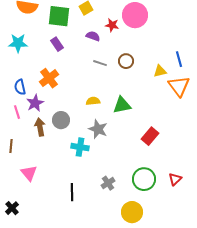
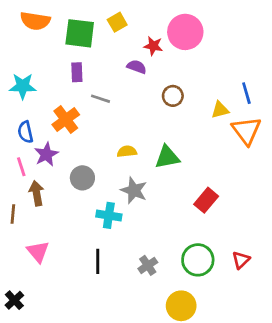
purple semicircle: (93, 36) -> (137, 67), moved
cyan star: (18, 43) -> (23, 86), moved
purple rectangle: (57, 44) -> (77, 72), turned 32
gray line: (100, 63) -> (101, 99), moved
brown arrow: (40, 127) -> (37, 193), moved
black line: (72, 192) -> (98, 261), moved

